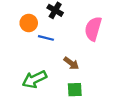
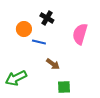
brown arrow: (71, 63) -> (53, 64), moved
green arrow: (34, 79) -> (16, 78), moved

